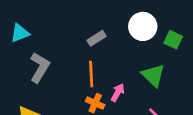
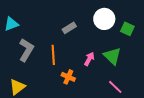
orange line: (91, 74) -> (53, 55), moved
pink arrow: (118, 93) -> (89, 59), moved

